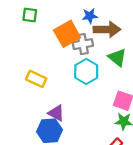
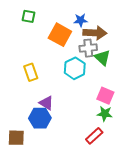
orange square: (67, 34) -> (60, 35), turned -35
gray cross: (83, 44) -> (88, 48), moved
yellow rectangle: (36, 79) -> (31, 72), turned 42

